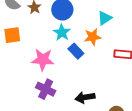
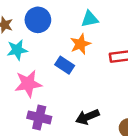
cyan triangle: (105, 18) -> (90, 19), turned 35
cyan star: (62, 33) -> (17, 50), moved, turned -30

